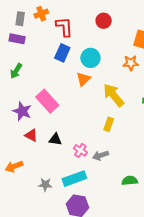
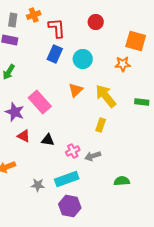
orange triangle: (83, 79) -> (76, 90), moved
pink cross: (80, 150) -> (73, 151), turned 32

